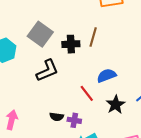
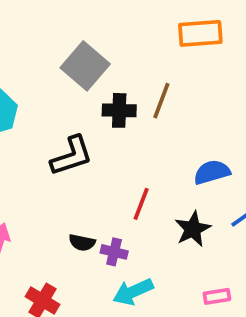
gray square: (40, 34) -> (85, 66), moved
blue semicircle: (107, 76) -> (212, 172), moved
red line: (87, 93) -> (141, 204), turned 54

